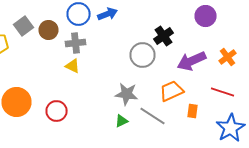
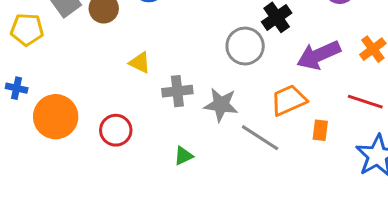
gray cross: (76, 43) -> (177, 91), moved
green triangle: (122, 121) -> (183, 156), moved

